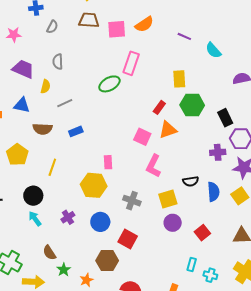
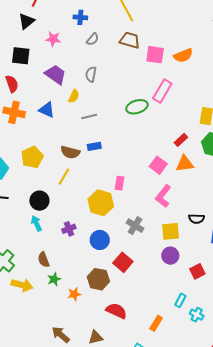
brown semicircle: (43, 129) -> (70, 152), moved

